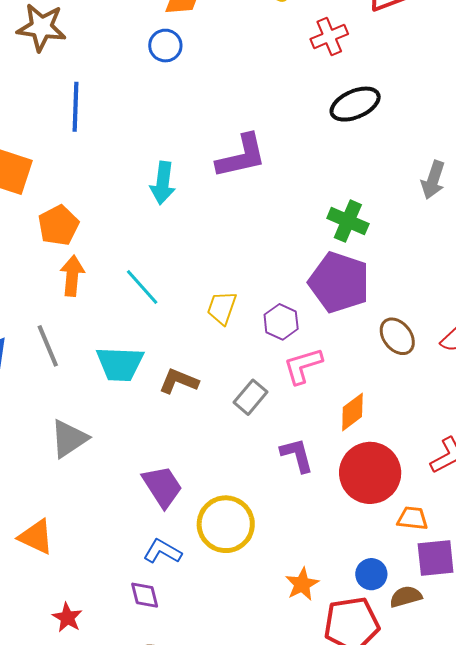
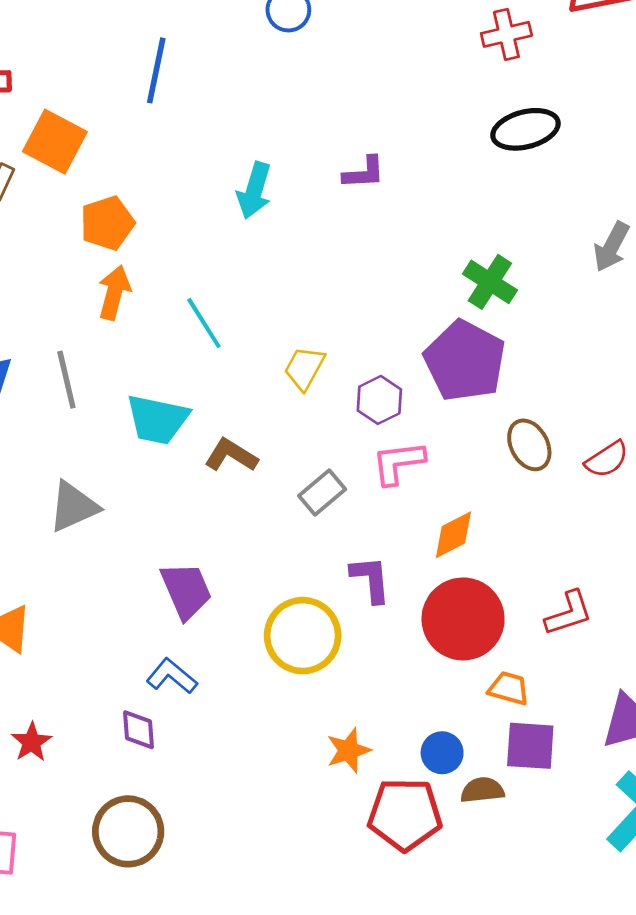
purple L-shape: (241, 156) -> (364, 173), size x0.6
yellow circle: (226, 524) -> (303, 636), moved

